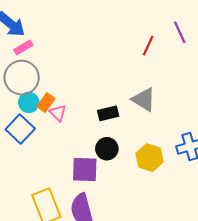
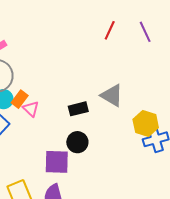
red line: (148, 46) -> (110, 30), moved
yellow hexagon: (150, 158) -> (146, 123), moved

